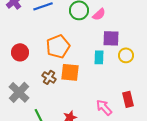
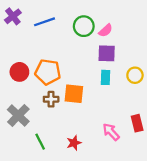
purple square: (111, 38) -> (107, 53), moved
orange pentagon: (58, 46) -> (48, 72), moved, turned 30
brown cross: (49, 77) -> (51, 99), turned -32

